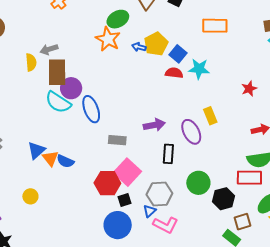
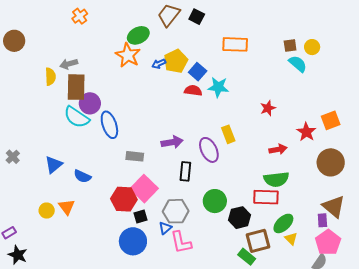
blue arrow: (139, 47) -> (159, 64), turned -40
orange triangle: (50, 158) -> (67, 207), moved
brown square: (243, 222) -> (258, 241), size x1.4
pink L-shape: (166, 225) -> (181, 242), turned 50

